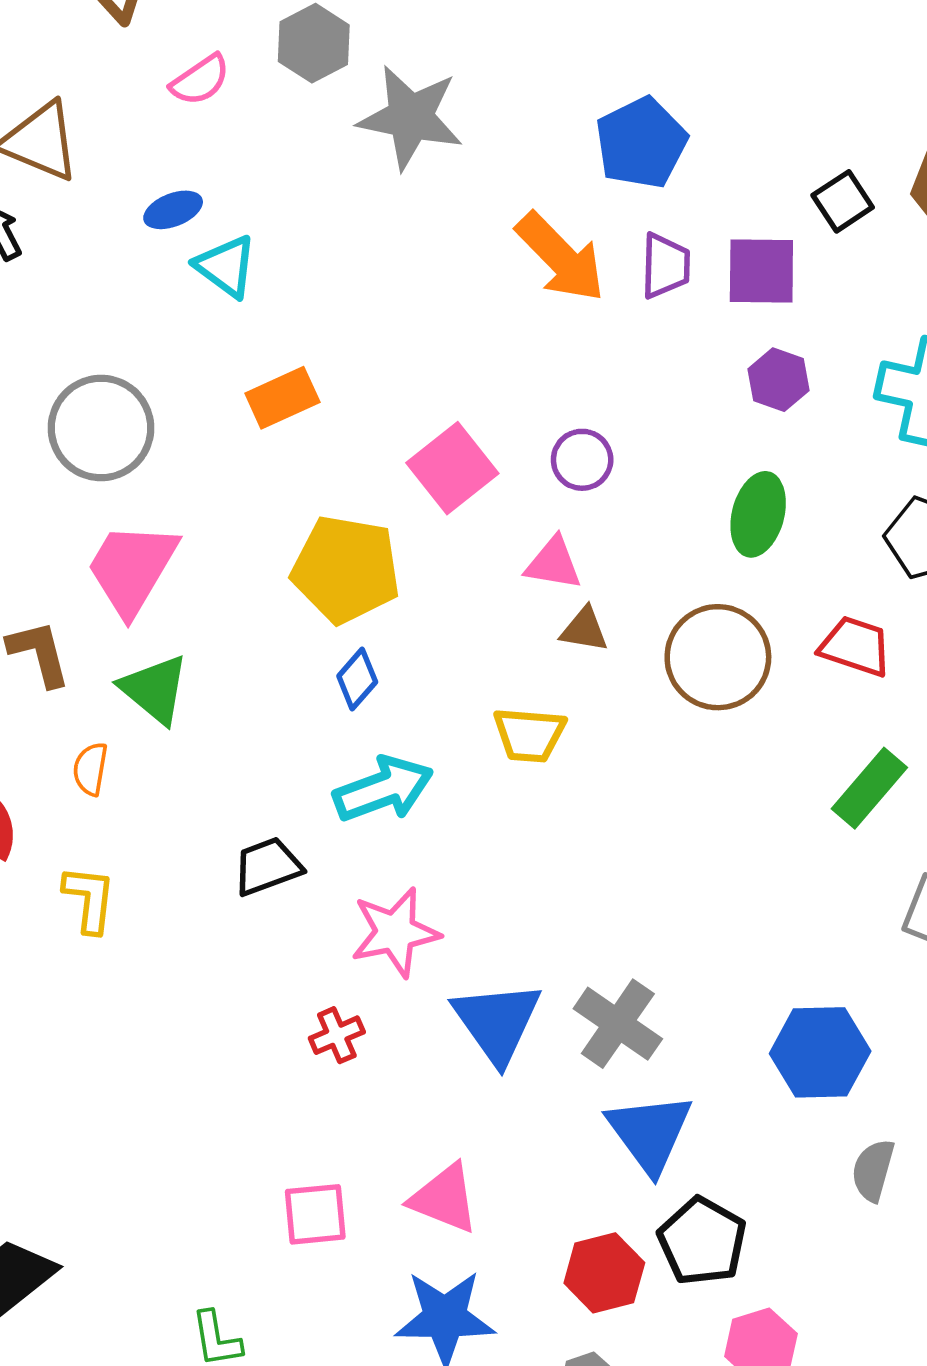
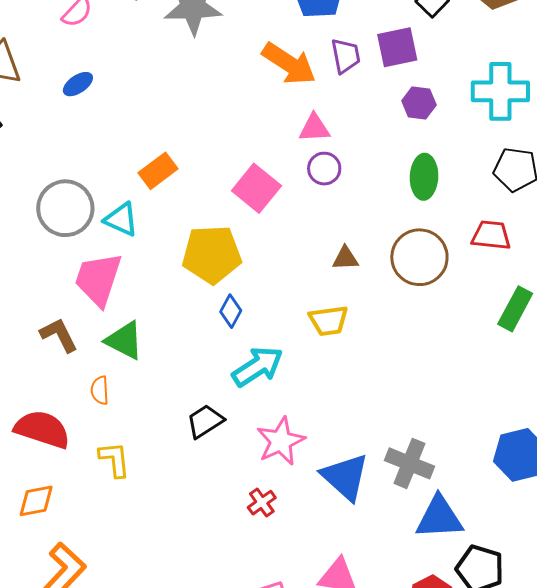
cyan triangle: (226, 266) -> (121, 219), moved
pink triangle: (553, 563) -> (314, 128), moved
blue triangle: (650, 1133) -> (439, 518), turned -44

